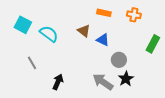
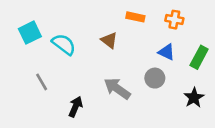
cyan square: (23, 25) -> (30, 33), turned 36
blue triangle: (103, 40) -> (167, 52), moved
black star: (126, 79) -> (194, 98), moved
gray arrow: (103, 82) -> (117, 88), moved

